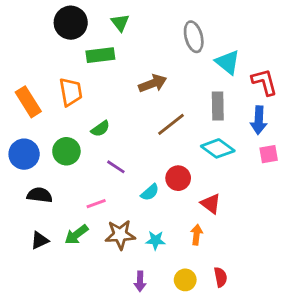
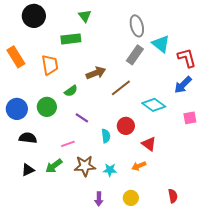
black circle: (71, 23) -> (34, 16), moved
brown arrow: (153, 83) -> (96, 73), moved
orange rectangle: (28, 102) -> (16, 57), moved
gray rectangle: (218, 106) -> (135, 55), moved, turned 36
blue arrow: (259, 120) -> (183, 85), turned 42
pink square: (269, 154) -> (190, 118), moved
cyan semicircle: (150, 192) -> (106, 136), turned -56
orange arrow: (197, 235) -> (139, 166), turned -120
red semicircle: (221, 277) -> (173, 196), moved

